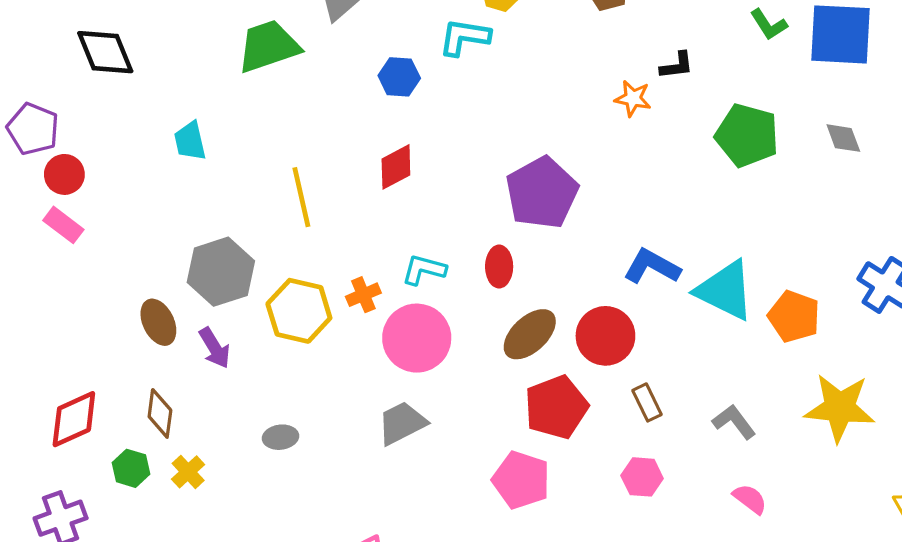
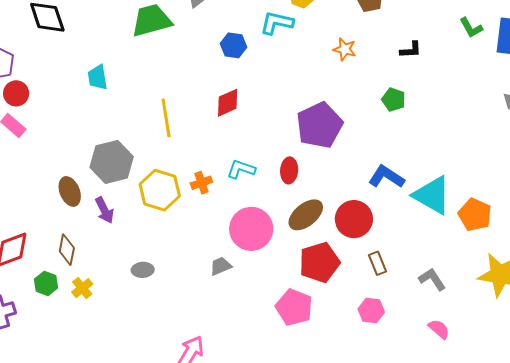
orange star: (633, 98) -> (345, 49), moved
green pentagon: (747, 135) -> (394, 100), moved, size x0.6
pink circle: (417, 338) -> (251, 229), moved
gray trapezoid: (402, 423) -> (221, 266), size x0.7

